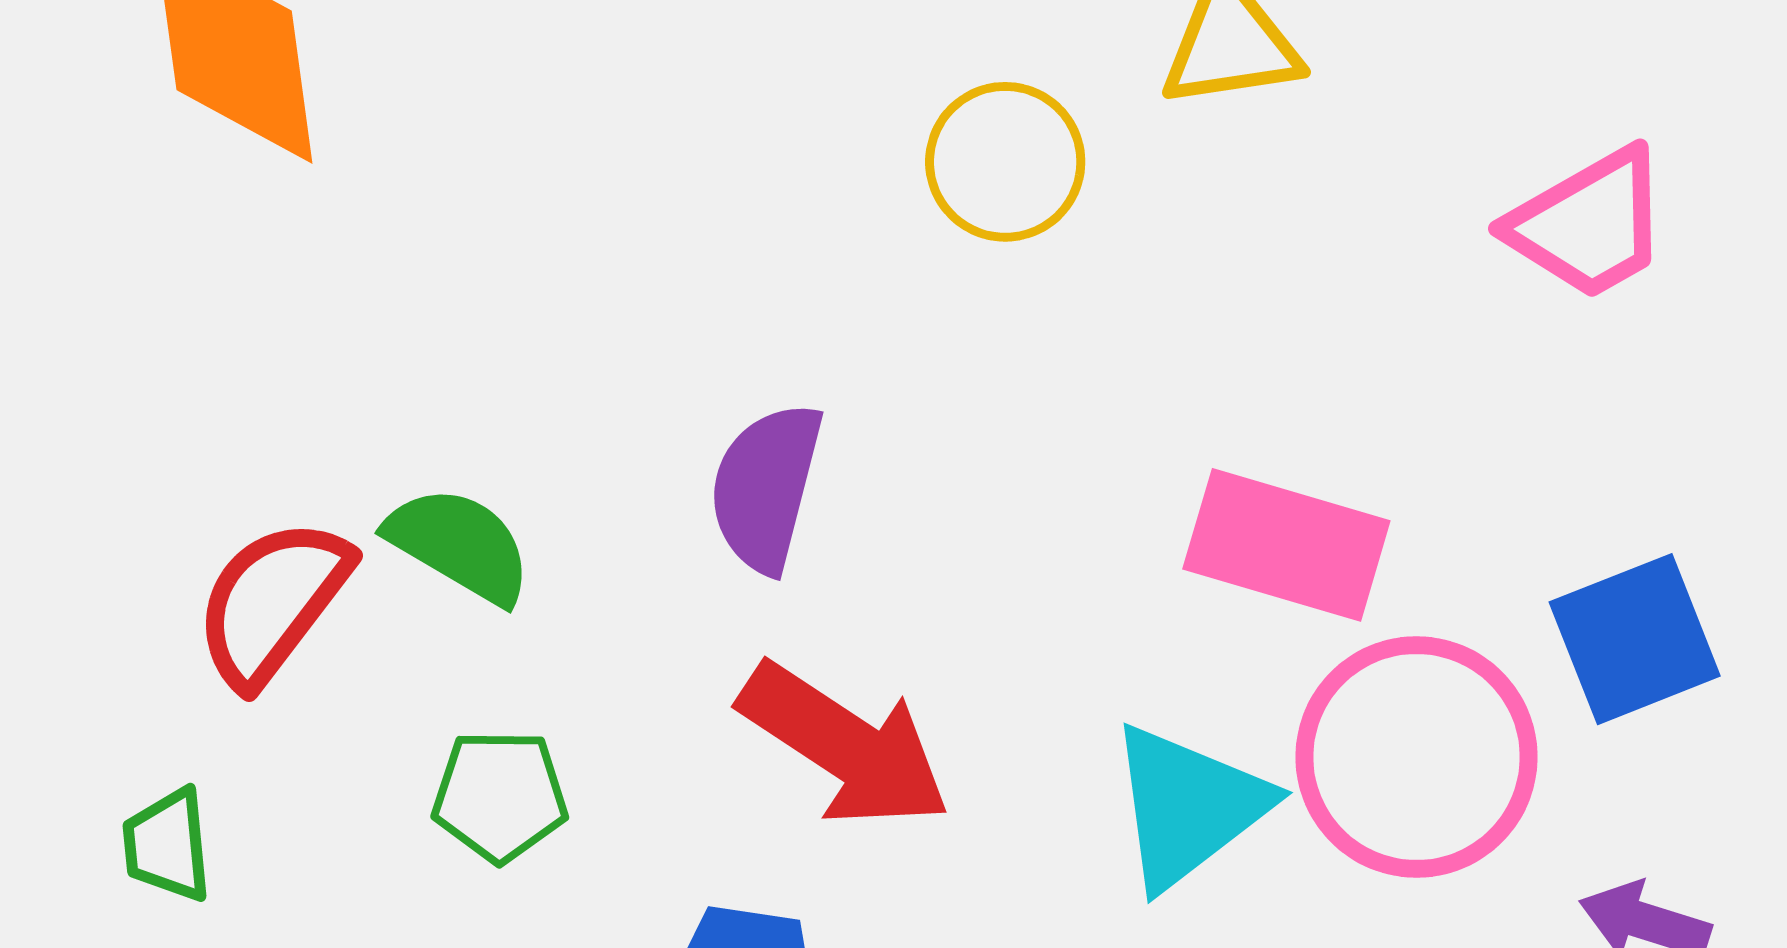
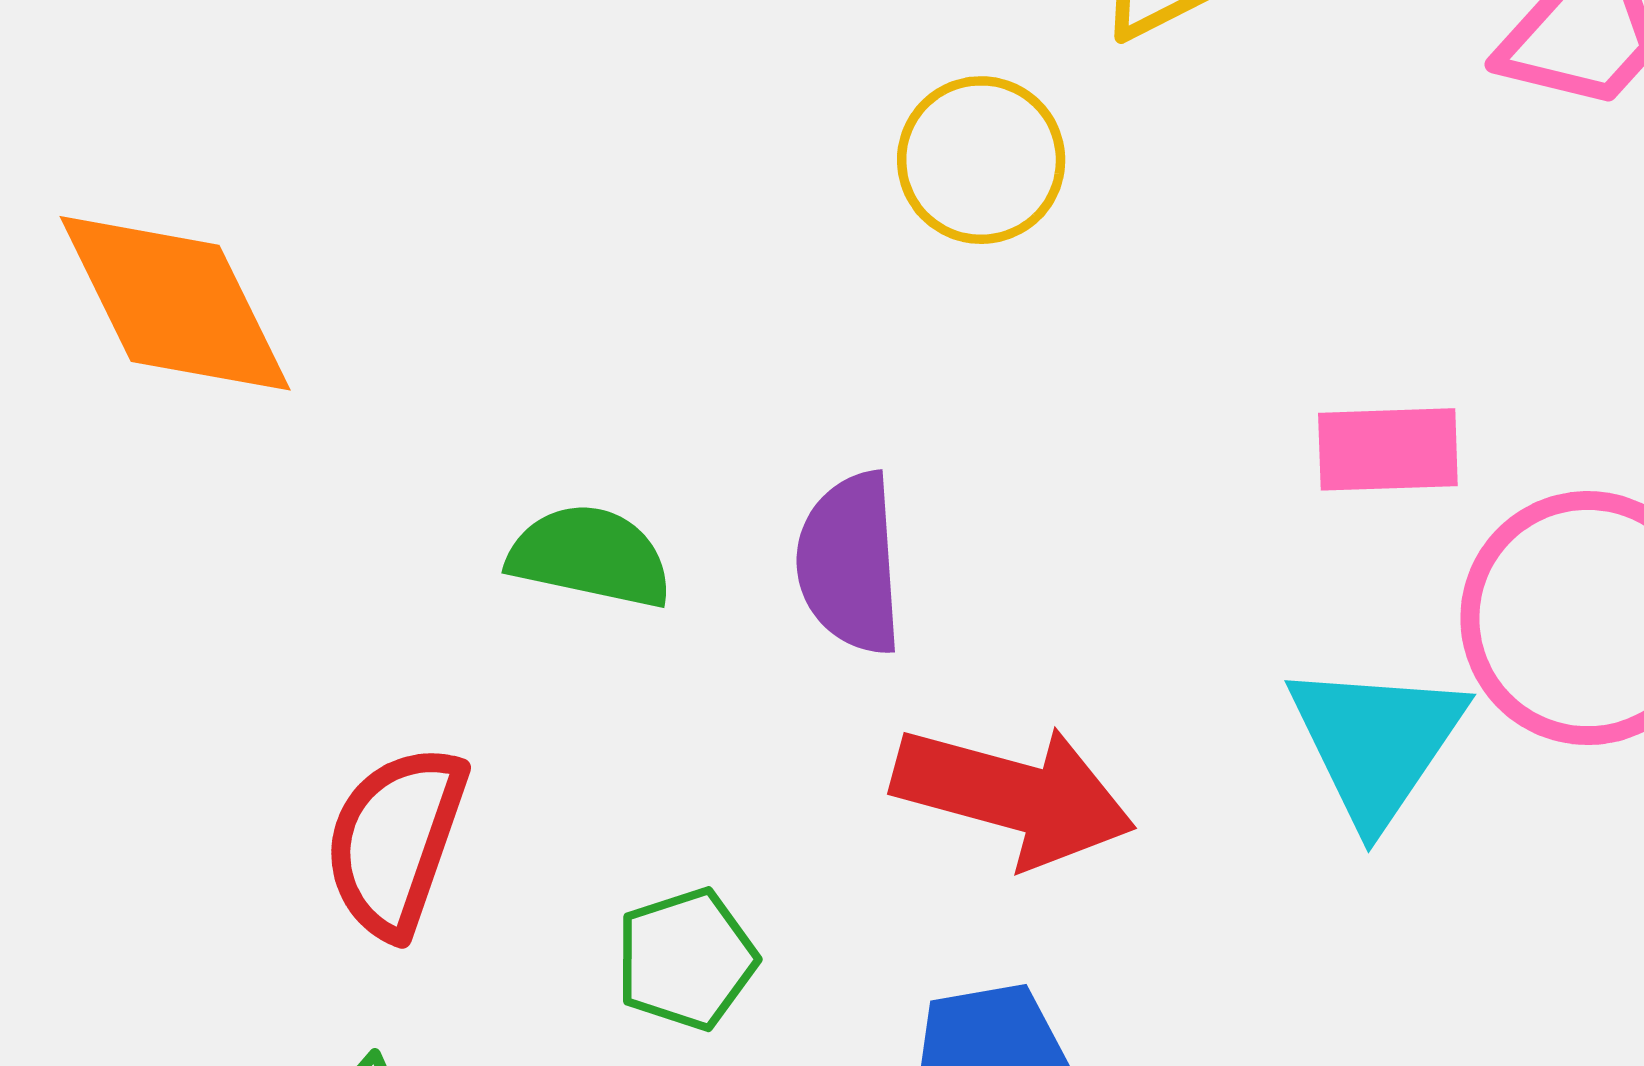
green semicircle: (459, 545) -> (590, 556), moved
pink rectangle: (1286, 545) -> (1388, 449), size x0.7

